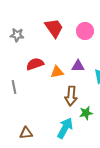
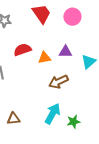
brown arrow: (71, 96) -> (58, 82), turned 60
green star: (86, 113) -> (73, 122), moved

